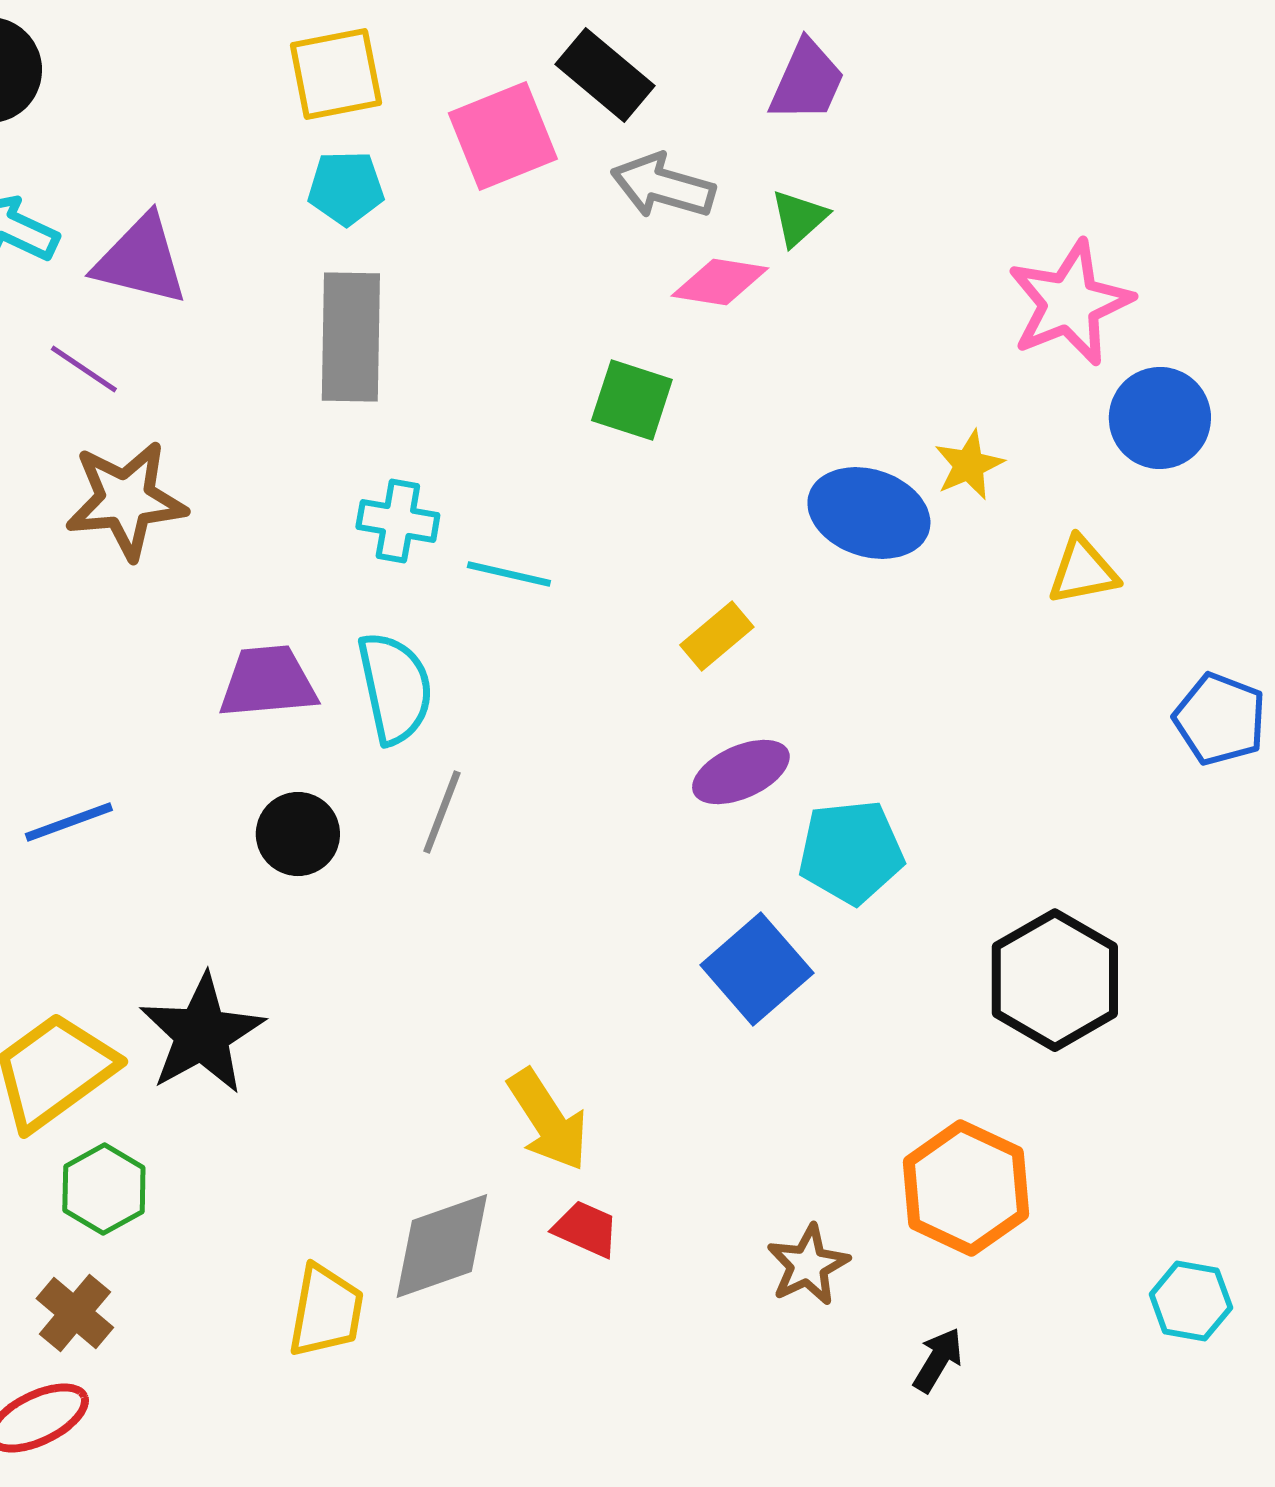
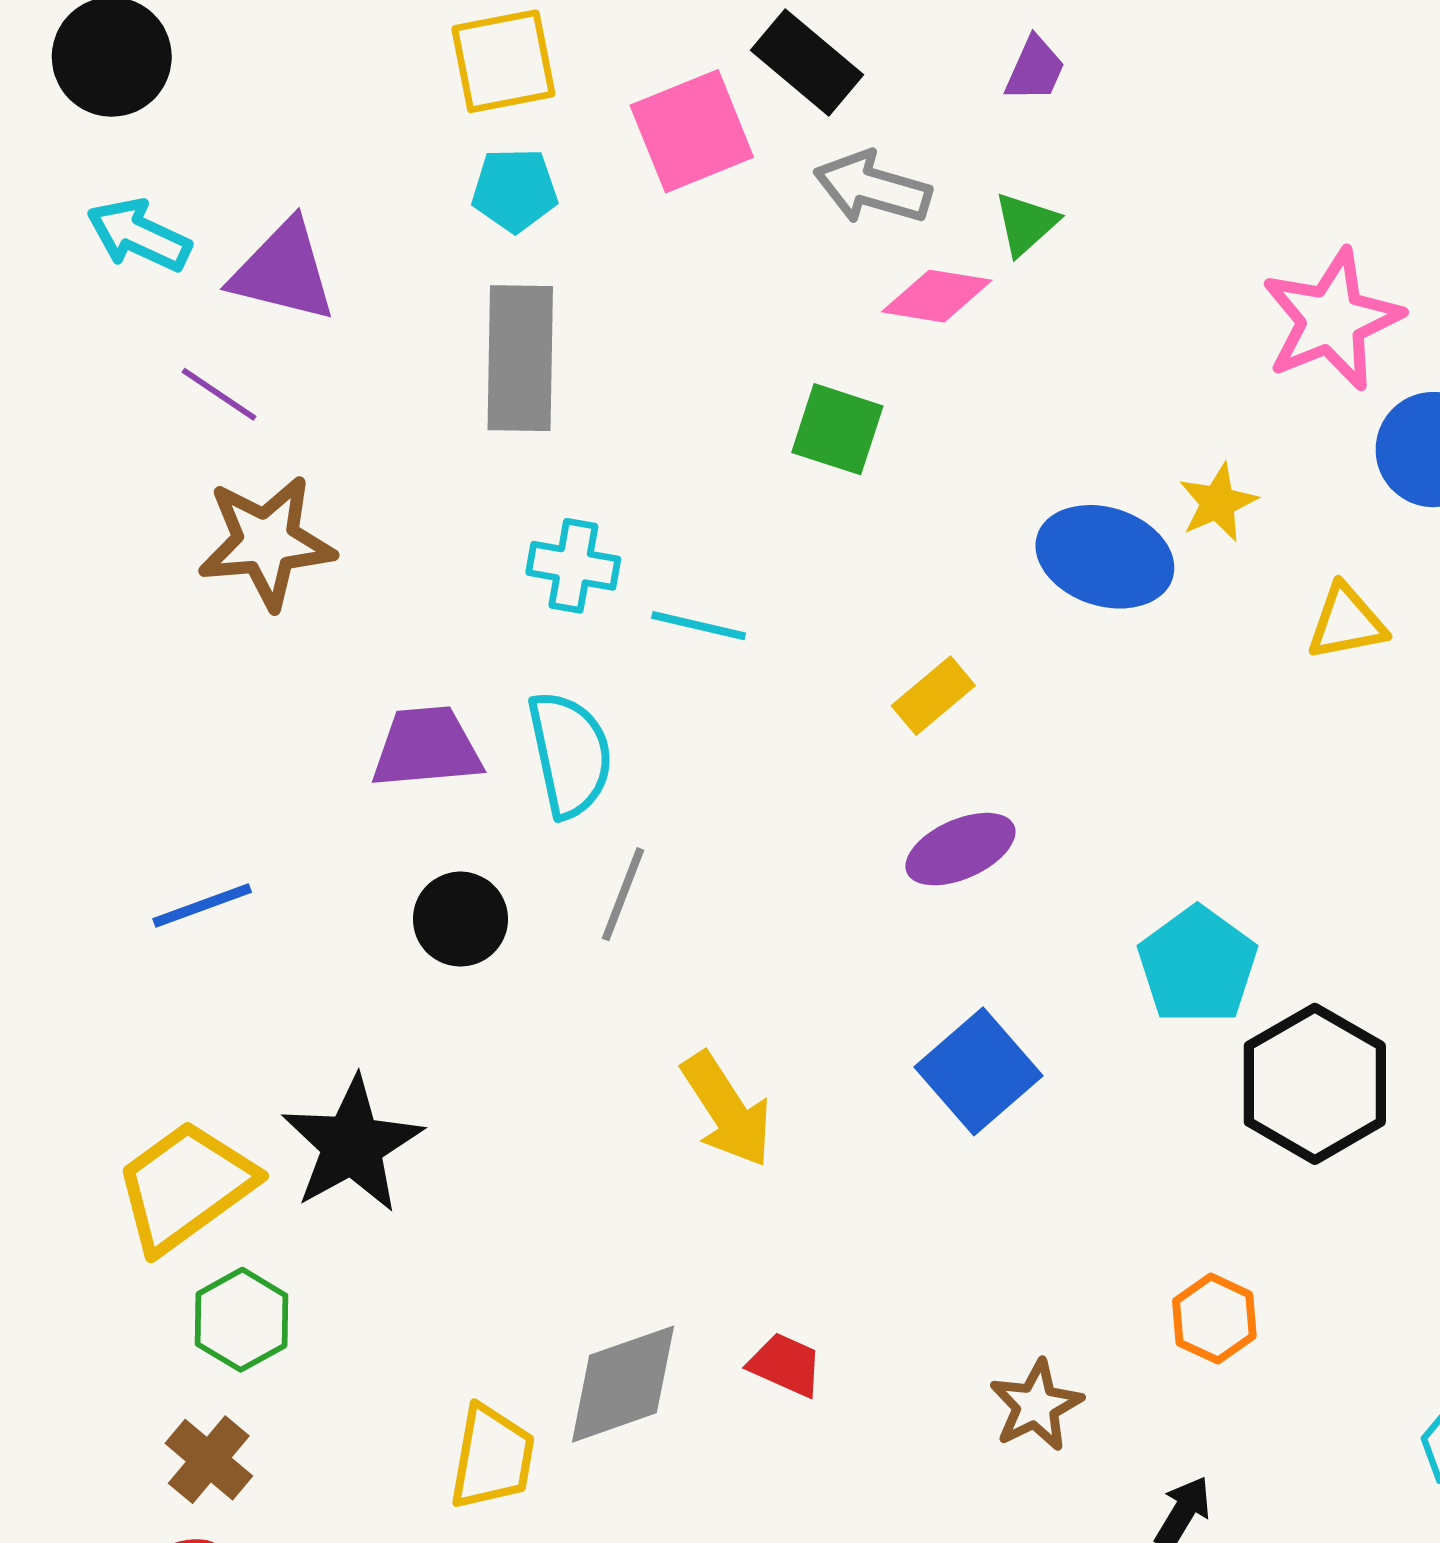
purple trapezoid: (807, 81) -> (1035, 69), size x0.7
cyan pentagon: (851, 852) -> (1197, 965), moved, turned -30
yellow arrow: (548, 1120) -> (727, 1110), moved
orange hexagon: (966, 1188) -> (1214, 1319), size x0.6

